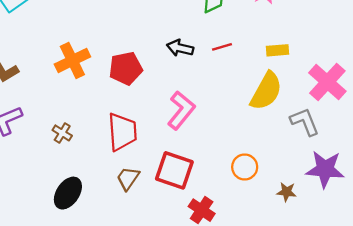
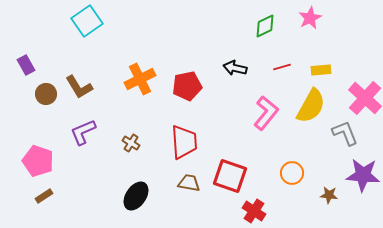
red line: (222, 47) -> (282, 67), moved
pink L-shape: (181, 110) -> (266, 113), moved
brown trapezoid: (128, 178) -> (189, 183), turned 65

